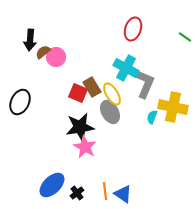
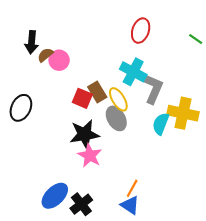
cyan semicircle: (152, 117) -> (161, 124), size x1.5
orange line: (105, 191) -> (132, 188), moved, turned 36
black cross: (77, 193) -> (81, 204), size x1.5

